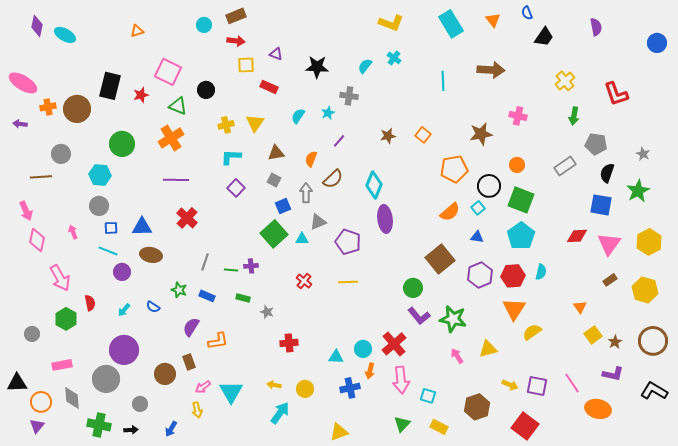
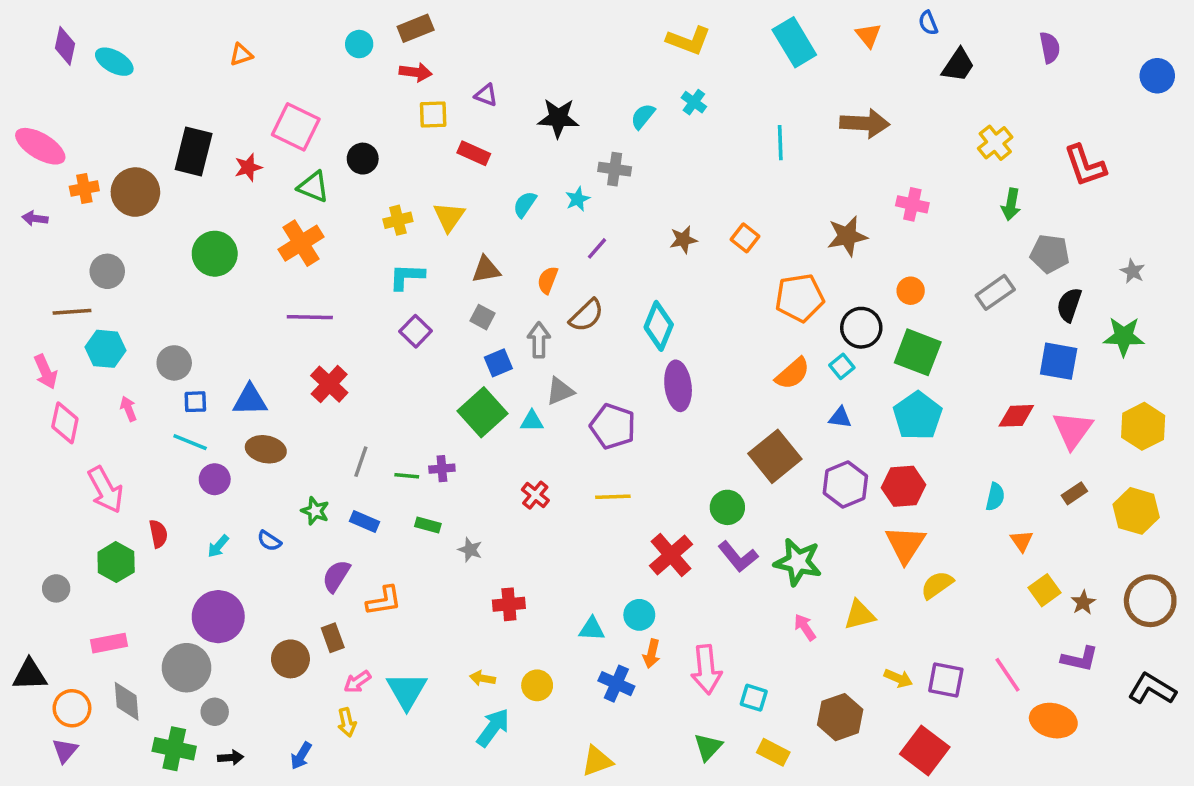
cyan hexagon: (100, 175) -> (105, 349), moved
green star: (638, 191) -> (1124, 336), turned 30
cyan semicircle: (541, 272) -> (995, 497), moved
red cross: (394, 344) -> (671, 555), moved
blue cross: (350, 388) -> (616, 684), turned 36
gray circle: (140, 404) -> (215, 712), moved

